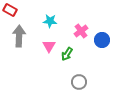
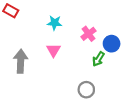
gray arrow: (19, 36) -> (21, 61), moved
green arrow: (67, 54) -> (98, 59), moved

